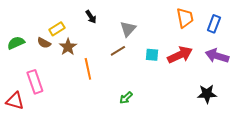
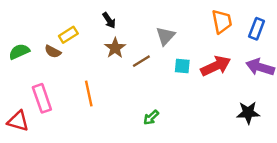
gray triangle: (128, 29) -> (165, 36), moved
brown star: (68, 47) -> (115, 48), moved
orange line: (88, 69) -> (89, 93), moved

